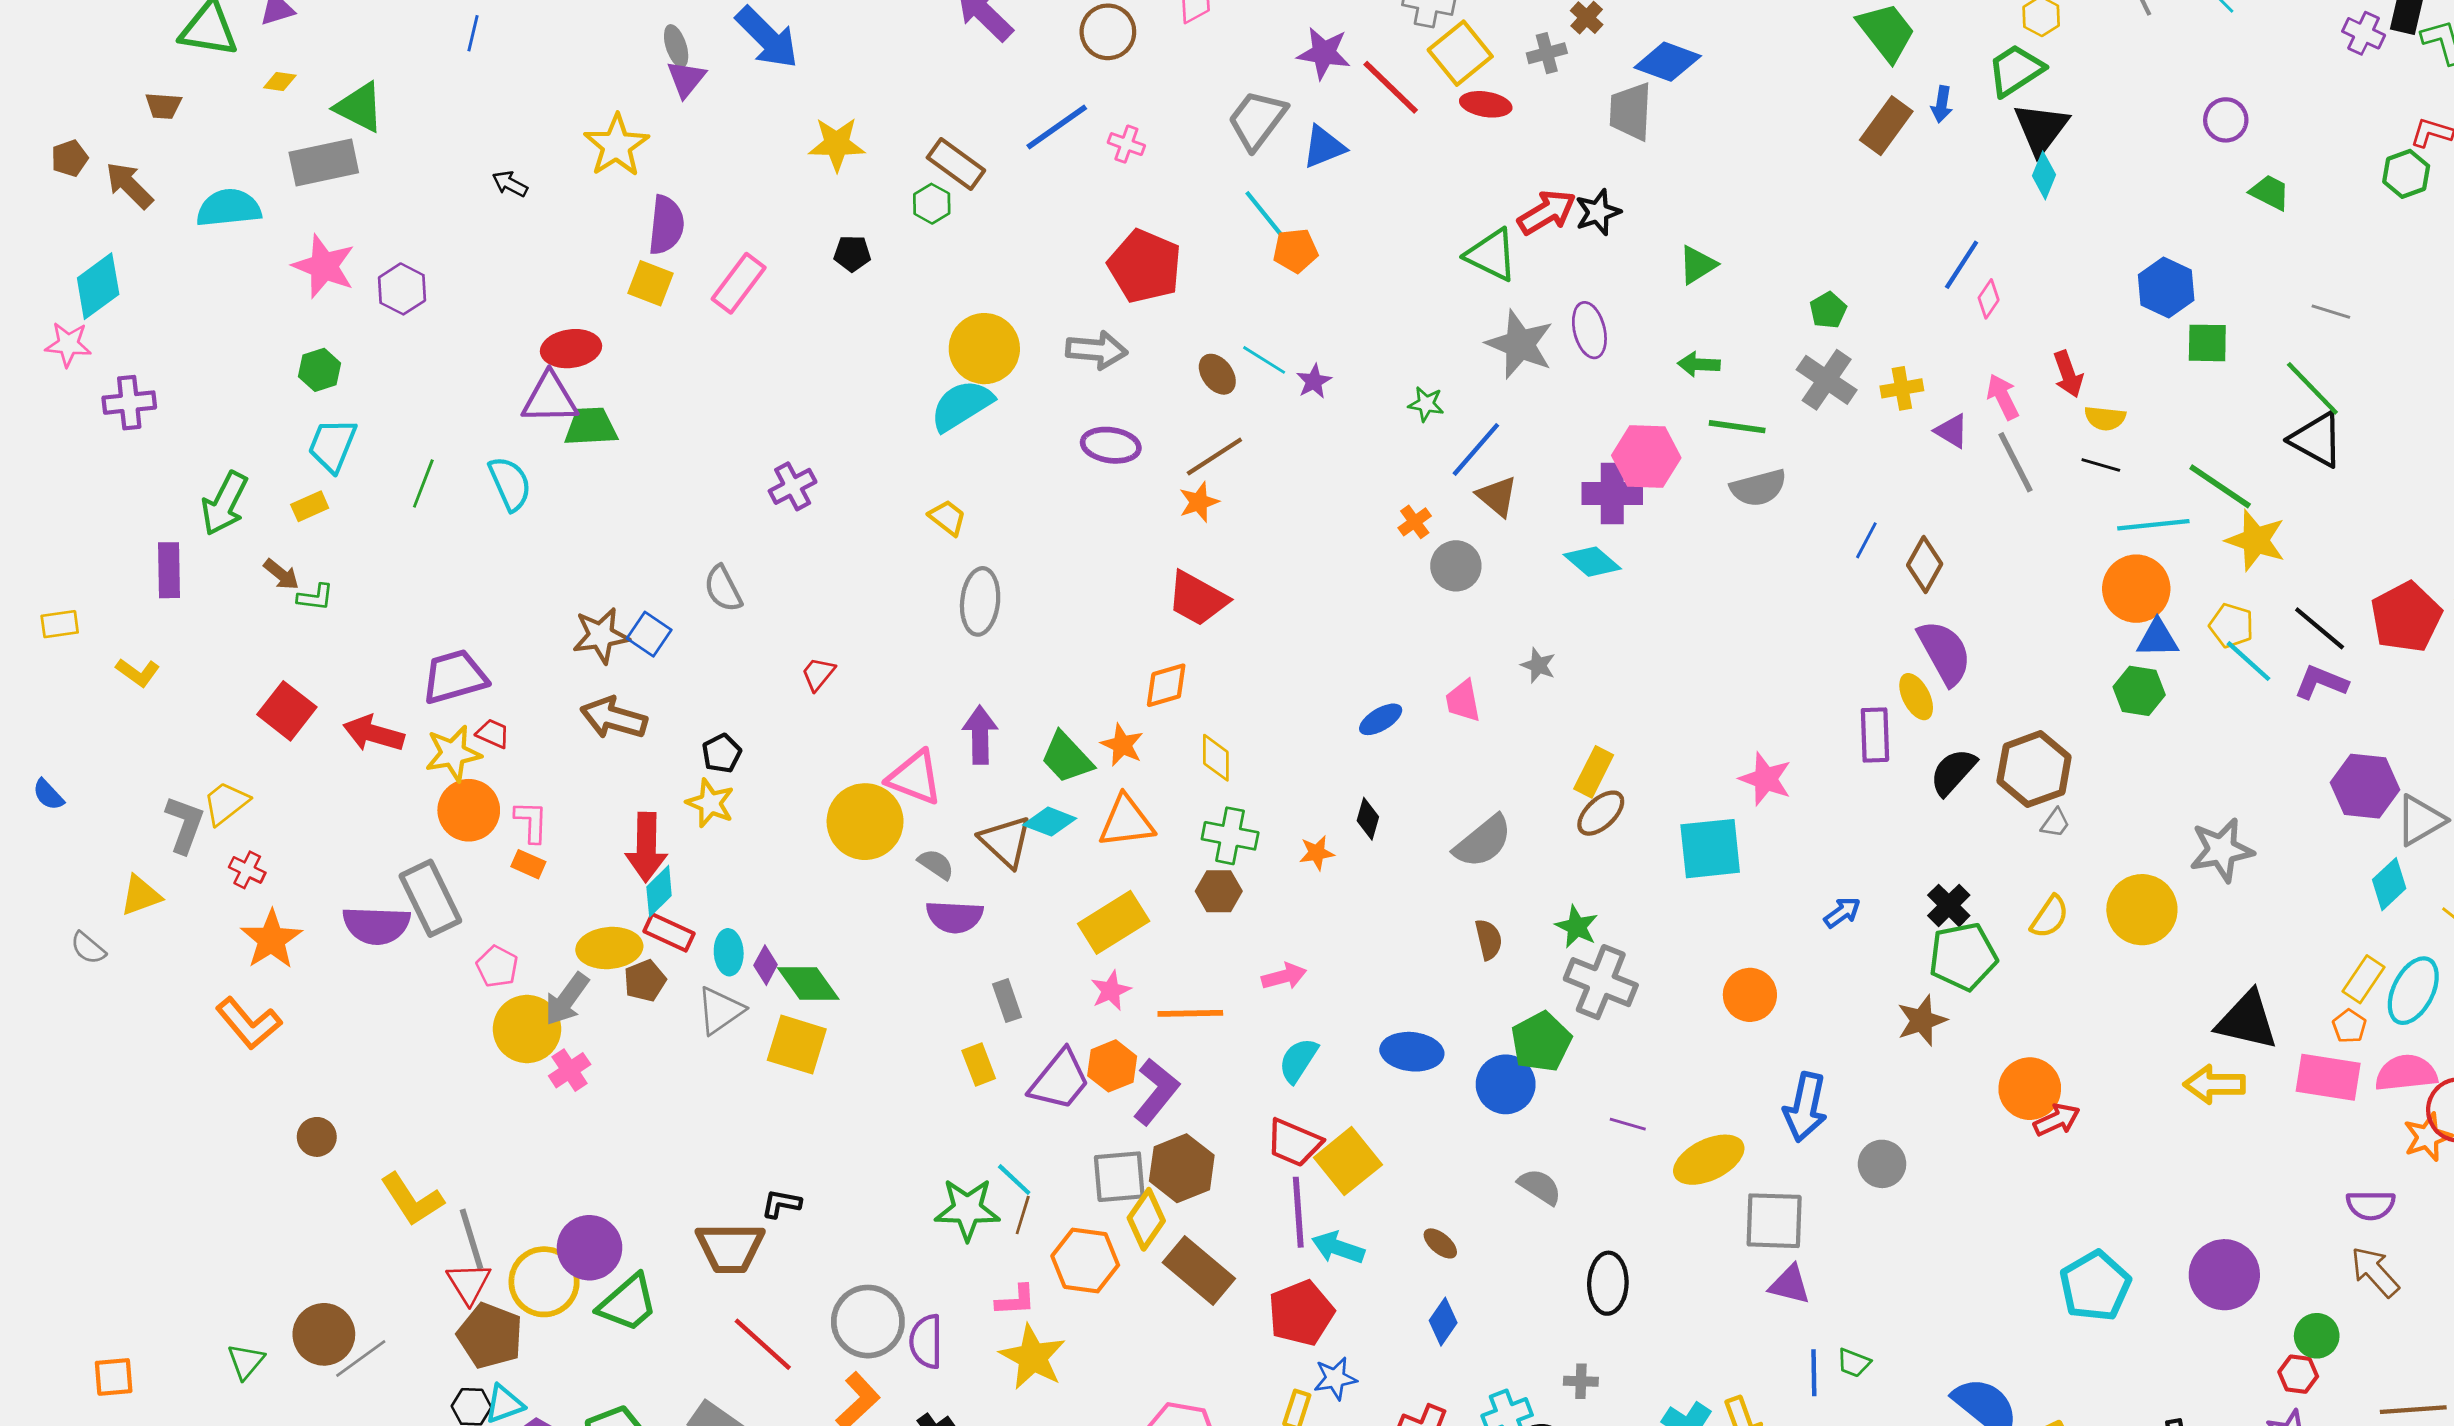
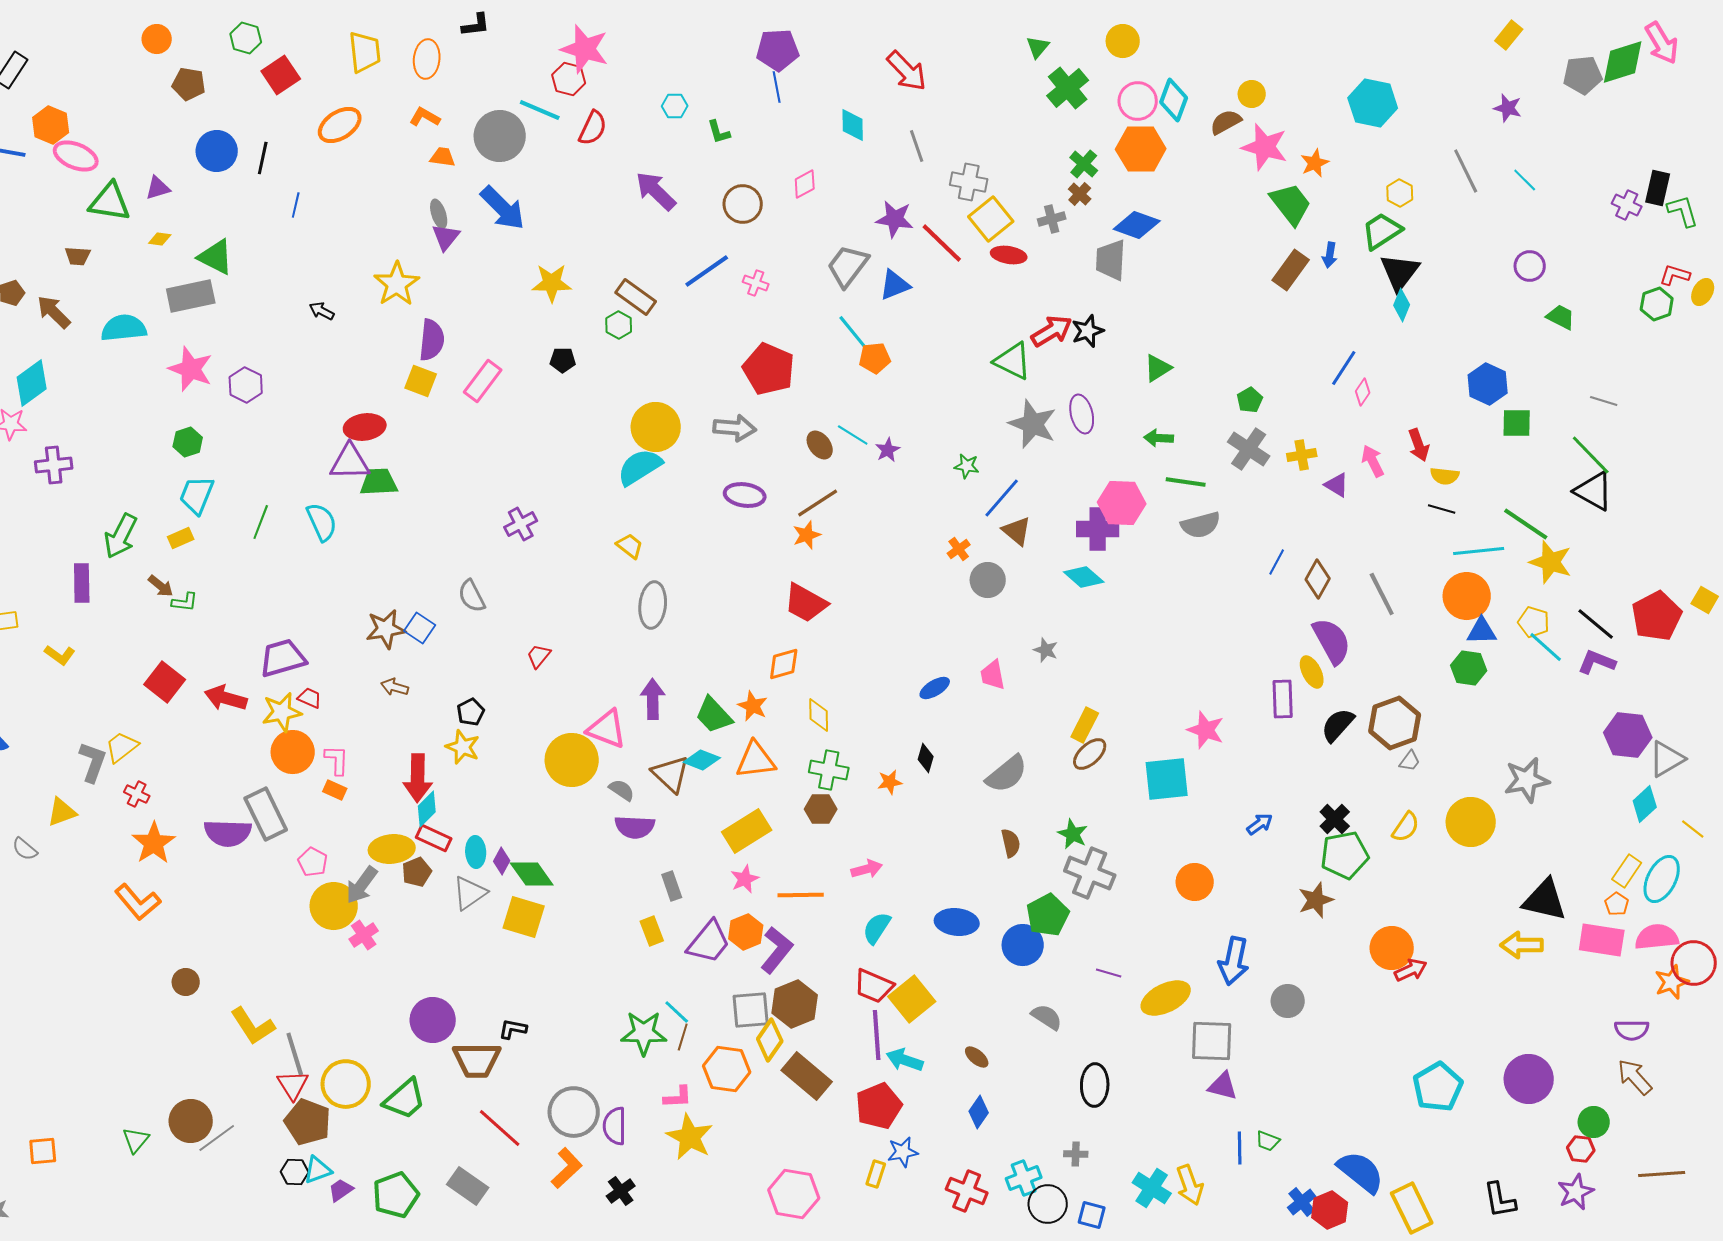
gray line: (2016, 462) -> (1382, 594), moved
brown arrow: (614, 718) -> (395, 687), size x0.6
purple circle: (589, 1248) -> (433, 1020), moved

